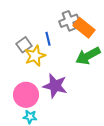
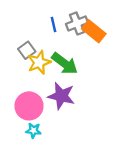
blue line: (48, 39) -> (54, 25), moved
green arrow: (88, 56) -> (65, 64), moved, turned -115

